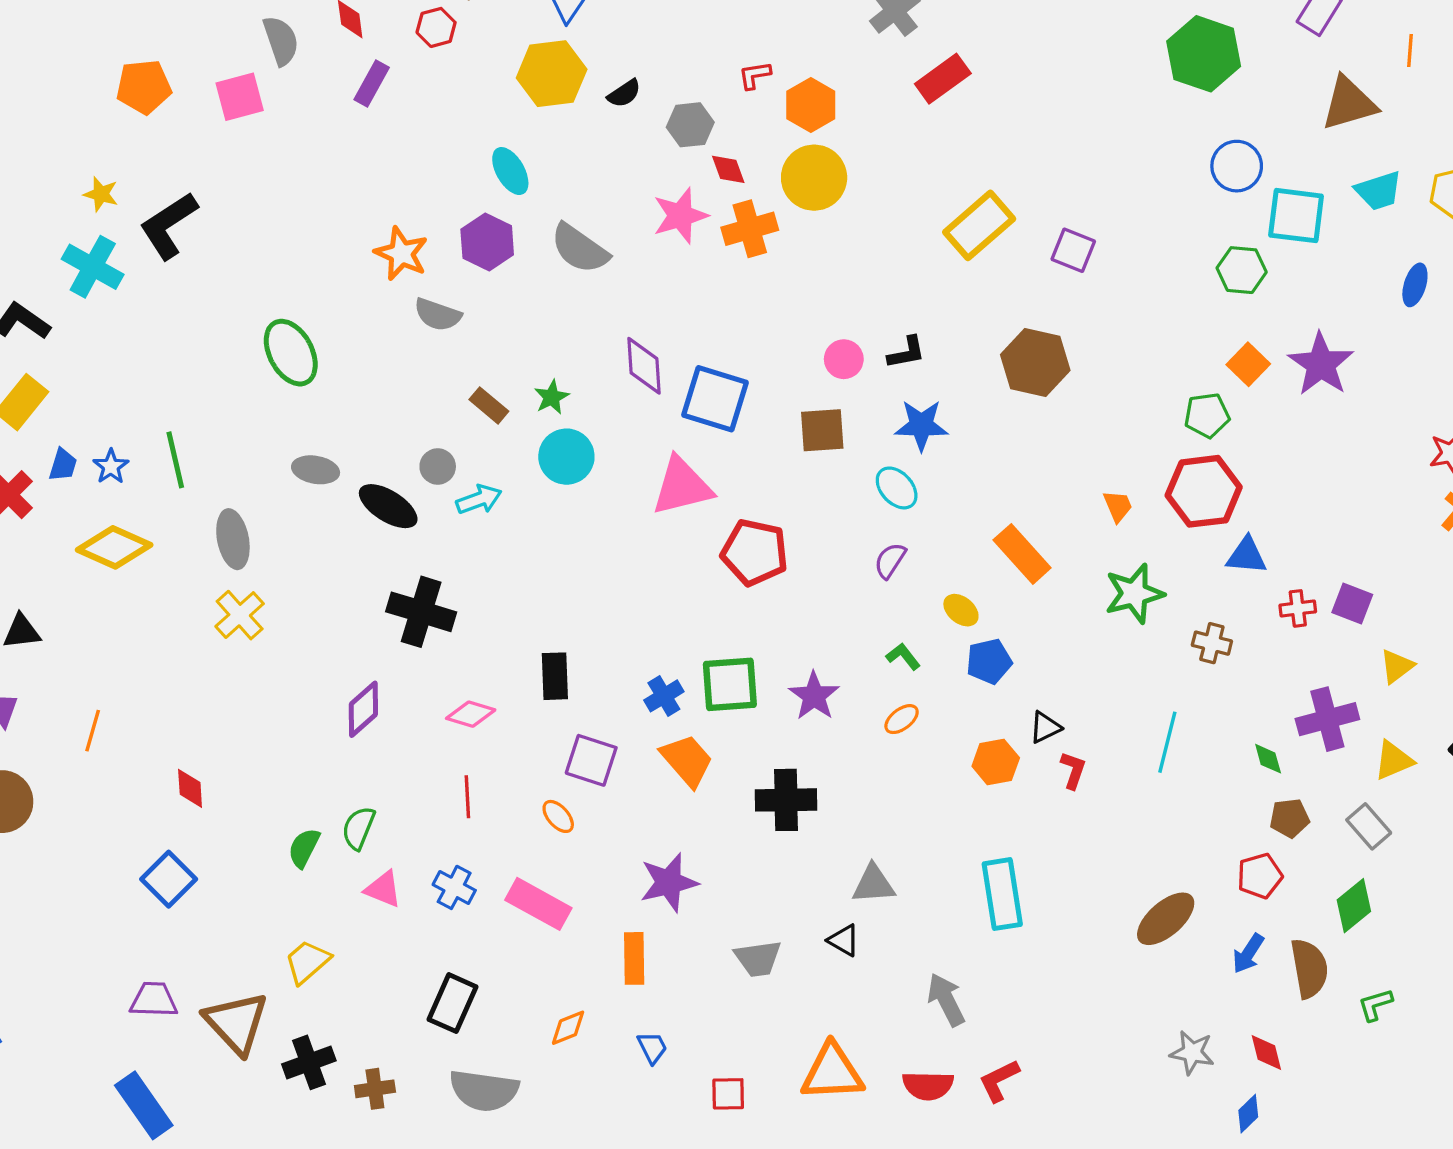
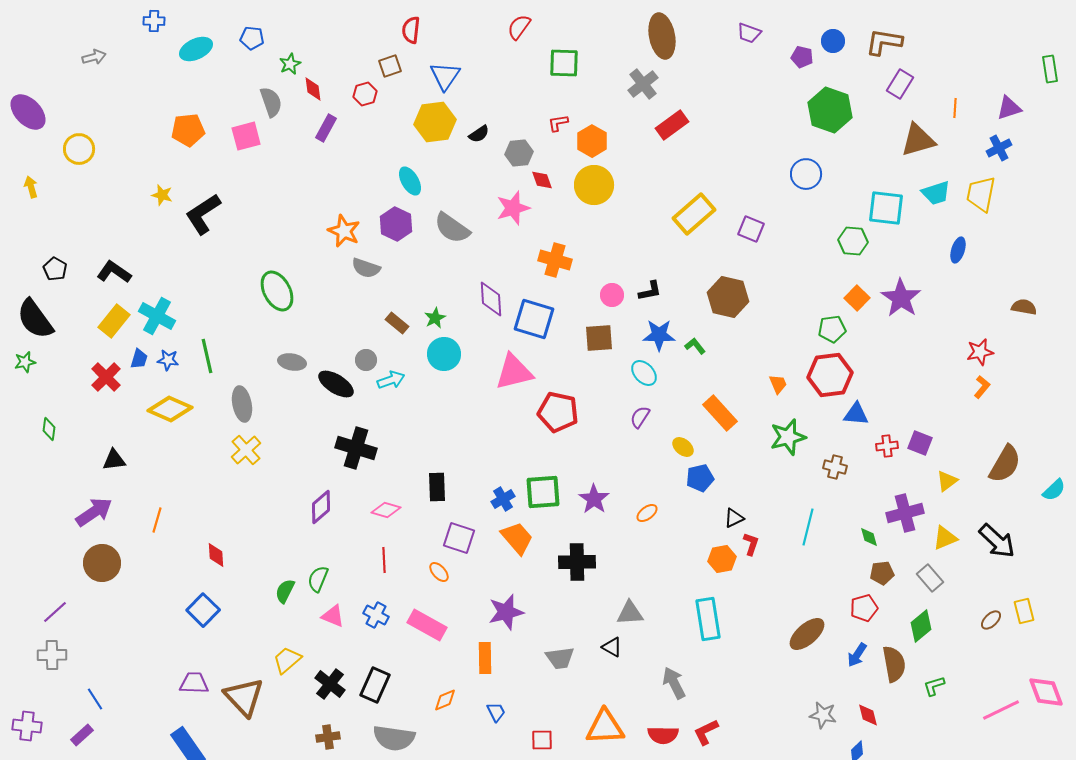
blue circle: (1237, 166) -> (806, 174), moved
orange cross: (750, 229) -> (555, 260), moved, turned 32
cyan cross: (93, 267) -> (157, 316), moved
blue star: (111, 467) -> (168, 360), turned -30
green L-shape: (903, 656) -> (695, 346), moved
orange hexagon: (996, 762) -> (722, 559), moved
black cross: (309, 1062) -> (330, 684), moved, turned -32

